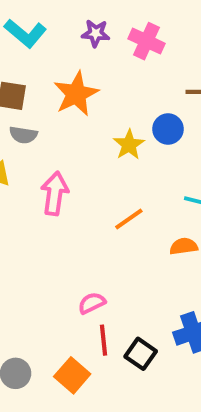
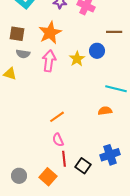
pink arrow: (55, 194) -> (49, 61), moved
orange line: (129, 219) -> (57, 117), moved
pink semicircle: (92, 303) -> (58, 140), turned -88

